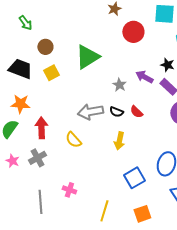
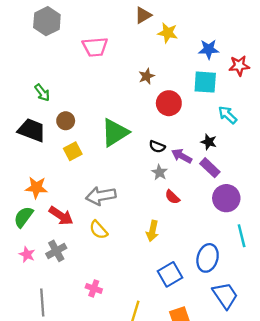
black trapezoid: (20, 69) -> (32, 130), moved
gray star: (119, 85) -> (159, 172), moved
gray arrow: (90, 112) -> (101, 196), moved
black semicircle: (116, 112) -> (157, 147), moved
red arrow: (41, 128) -> (61, 216), turned 125
gray line: (40, 202) -> (42, 303), moved

